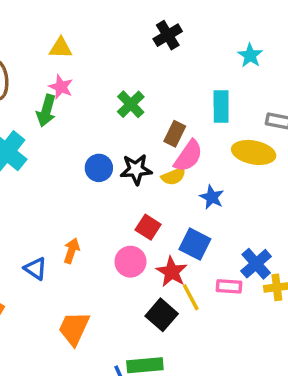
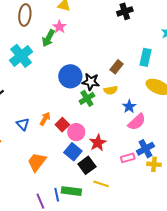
green cross: (131, 104) -> (87, 98), moved
pink semicircle: (188, 156) -> (137, 122), moved
blue circle: (99, 168) -> (70, 76), size x1.5
red square: (148, 227) -> (62, 125), moved
blue square: (195, 244) -> (73, 152), moved
pink rectangle: (229, 286) -> (128, 158), turned -32
yellow line: (191, 297) -> (101, 184), moved, turned -56

